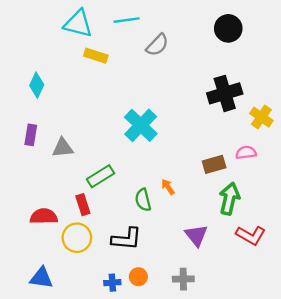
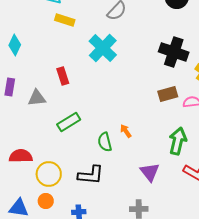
black cross: (225, 93) -> (174, 52), turned 36
cyan cross: (141, 125) -> (103, 48), moved
brown rectangle: (214, 164) -> (168, 94), moved
red rectangle: (83, 205) -> (63, 76), moved
orange circle: (138, 277) -> (46, 201), moved

